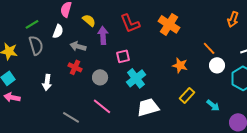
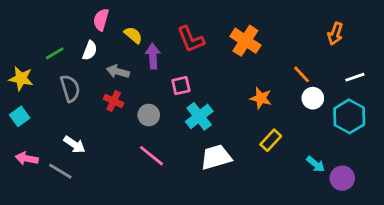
green line: (32, 24) -> (55, 53), moved
gray semicircle: (36, 45) -> (70, 88), moved
white arrow: (47, 82) -> (74, 144), moved, turned -63
pink arrow: (12, 97) -> (27, 158), moved
cyan arrow: (213, 105) -> (316, 164), moved
gray line: (71, 117) -> (60, 171), moved

